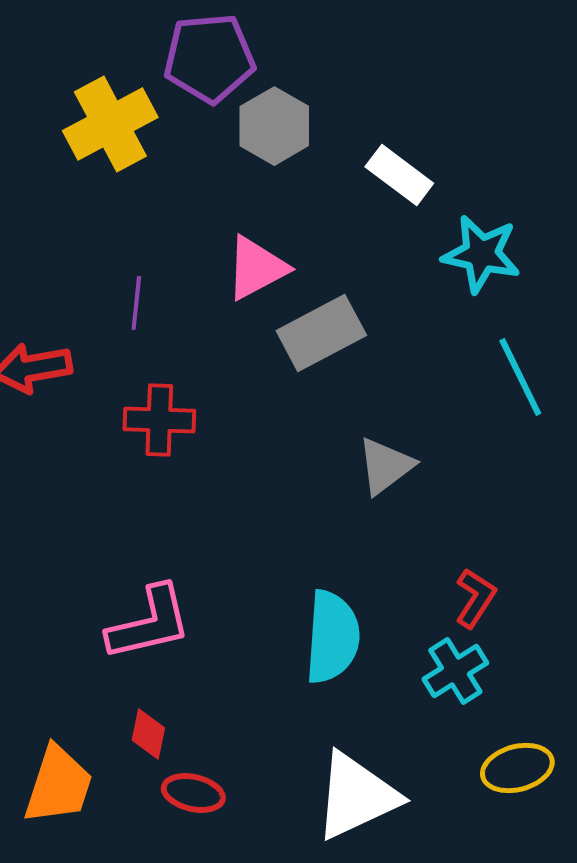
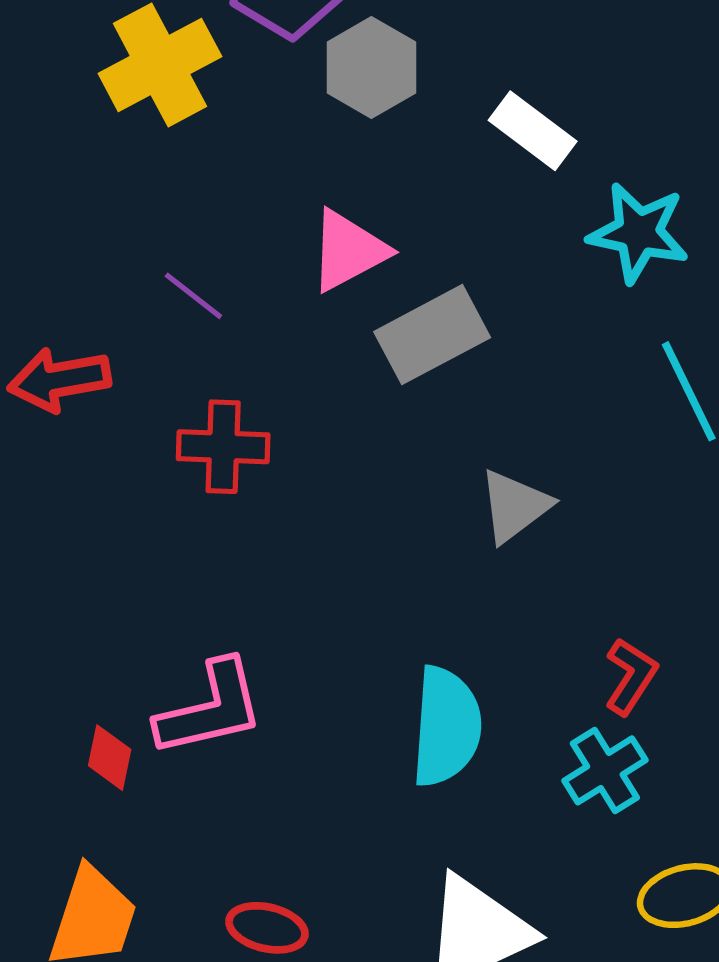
purple line: (136, 303) -> (193, 296), turned -58
red diamond: (148, 734) -> (110, 758), moved

